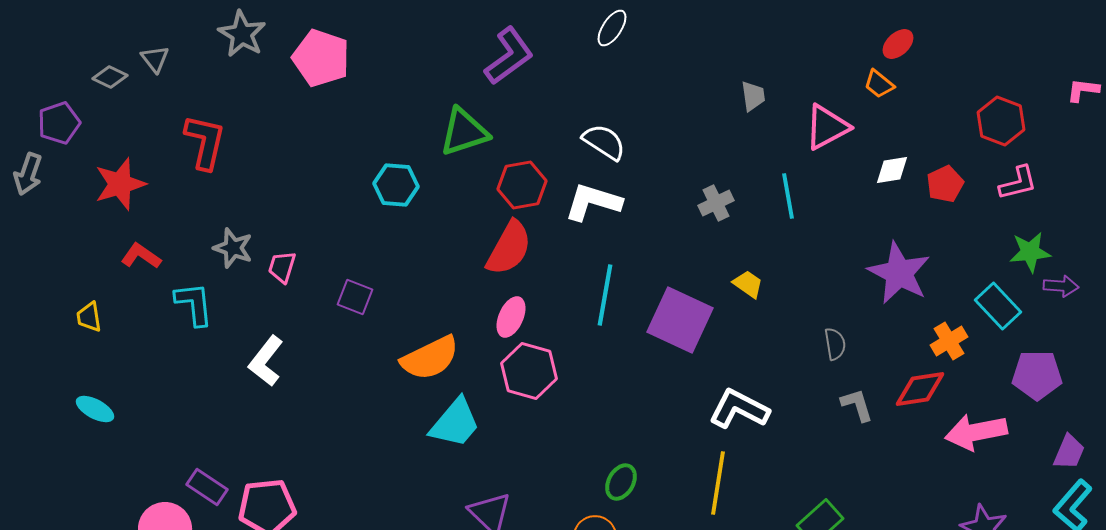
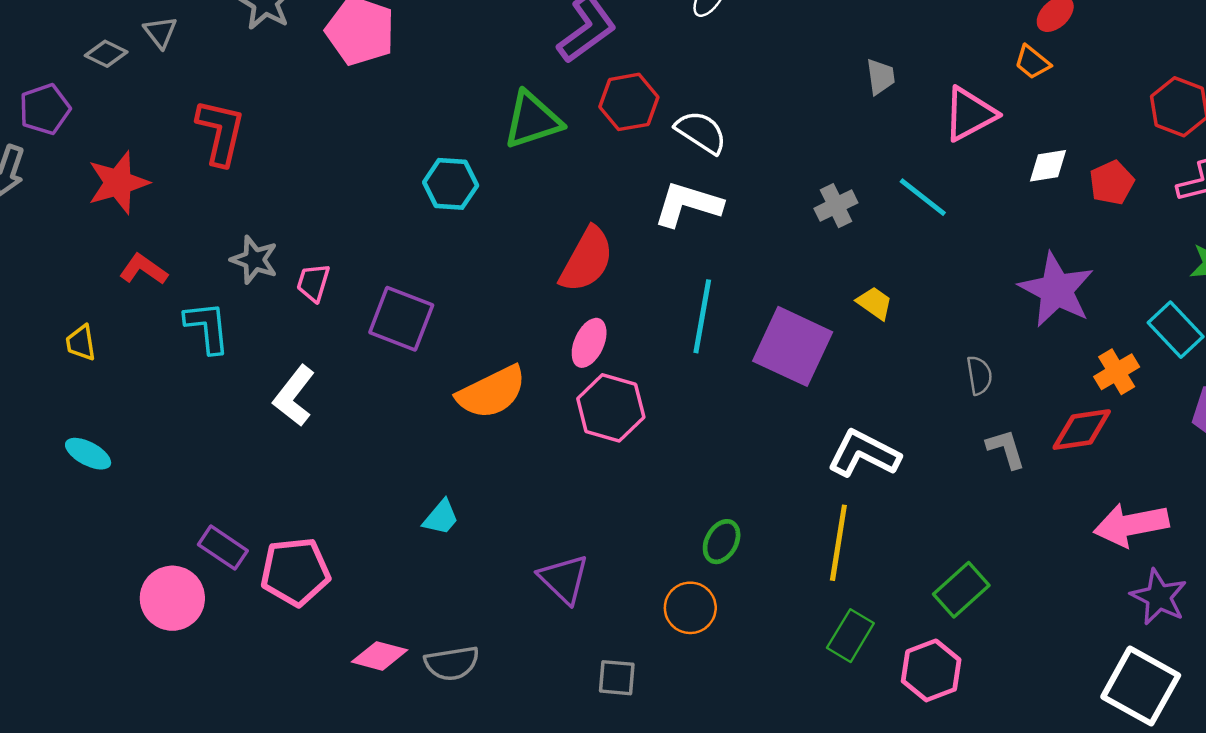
red hexagon: (522, 185) -> (629, 102), moved
cyan line: (788, 196) -> (923, 197), turned -42
purple square: (355, 297) -> (401, 319), size x1.5
cyan trapezoid: (455, 423) -> (441, 517), moved, size x0.6
pink arrow: (976, 432) -> (1131, 525), moved

